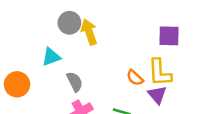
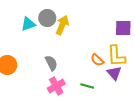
yellow arrow: (89, 32) -> (62, 25), turned 42
cyan triangle: (51, 57) -> (28, 24), moved

